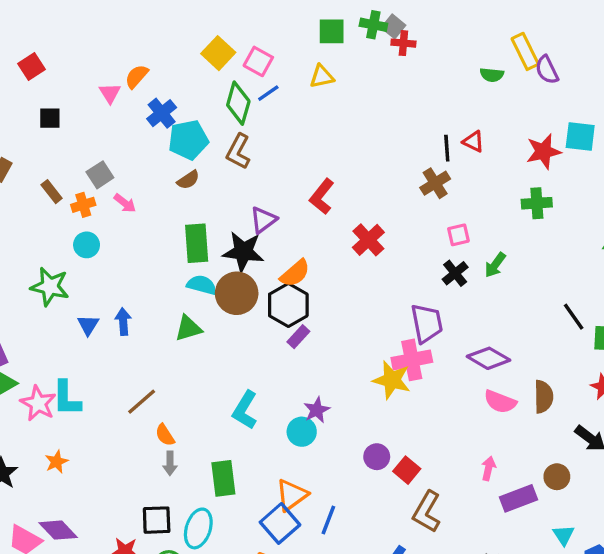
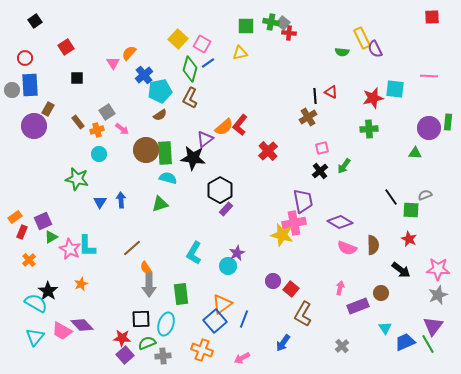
orange semicircle: (295, 273) -> (224, 127), moved
brown circle: (237, 293) -> (146, 150), moved
gray arrow: (170, 463) -> (149, 285), size x1.6

